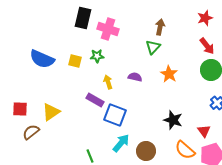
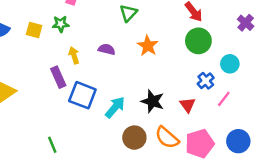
purple rectangle: (95, 100) -> (58, 77), turned 36
red triangle: (204, 131) -> (188, 105), moved
cyan arrow: (121, 143) -> (115, 107), moved
brown circle: (146, 151) -> (134, 138), moved

